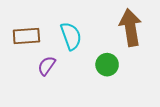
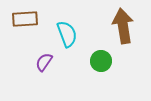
brown rectangle: (26, 36) -> (25, 19), moved

